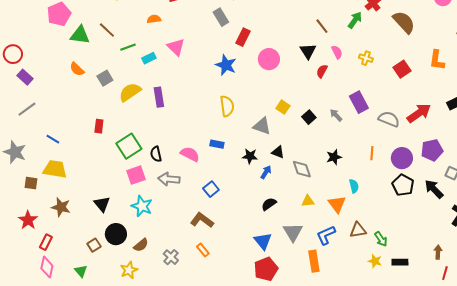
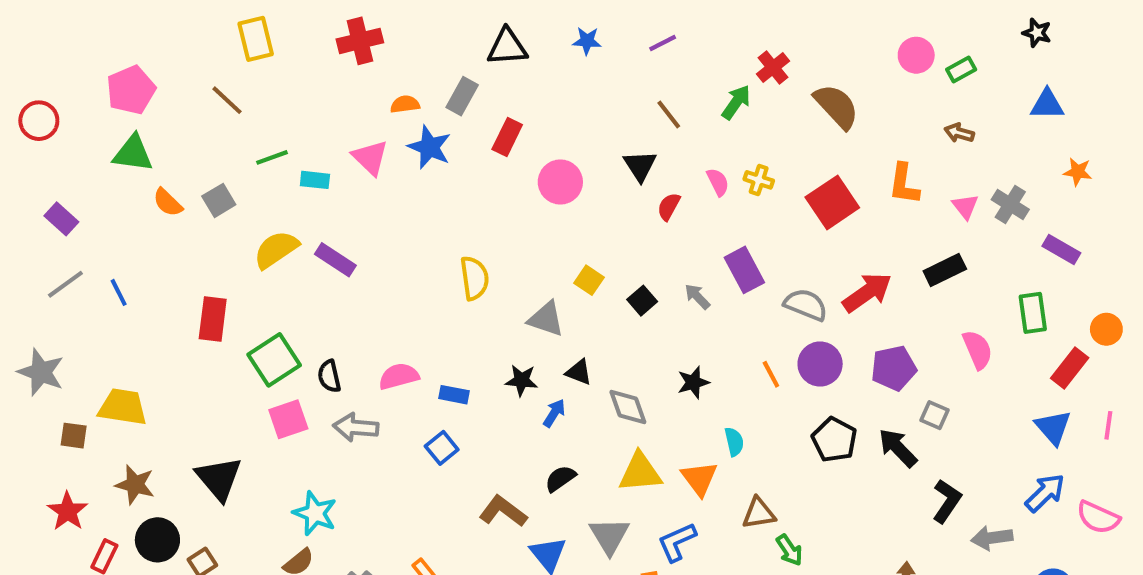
gray rectangle: (221, 17) -> (462, 96), turned 60
orange semicircle: (154, 19) -> (405, 104), moved
brown line: (107, 30) -> (227, 100), moved
green triangle: (80, 35) -> (133, 153), moved
pink semicircle: (337, 52) -> (718, 182), moved
red circle: (13, 54) -> (39, 121), moved
cyan rectangle: (149, 58) -> (315, 180), turned 32
blue star: (226, 65) -> (429, 147), moved
red square: (402, 69) -> (832, 202), size x1.4
gray square: (105, 78) -> (219, 200), moved
purple rectangle: (159, 97) -> (335, 260), turned -48
red rectangle: (99, 126) -> (213, 319), size x1.5
blue line: (53, 139) -> (119, 292), moved, turned 32
blue rectangle: (217, 144) -> (454, 395), moved
orange line: (372, 153) -> (771, 374), turned -32
pink semicircle: (190, 154) -> (399, 376), turned -42
purple circle: (402, 158) -> (820, 364), moved
yellow triangle: (308, 201) -> (640, 472), size x1.6
black triangle: (102, 204) -> (219, 479), size x1.4
cyan star: (142, 206) -> (315, 513), moved
brown L-shape: (202, 220) -> (503, 511), moved
brown triangle: (358, 230) -> (759, 513), moved
black circle: (116, 234) -> (157, 540), moved

